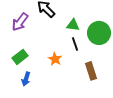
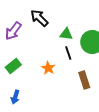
blue arrow: (26, 79) -> (15, 97), moved

